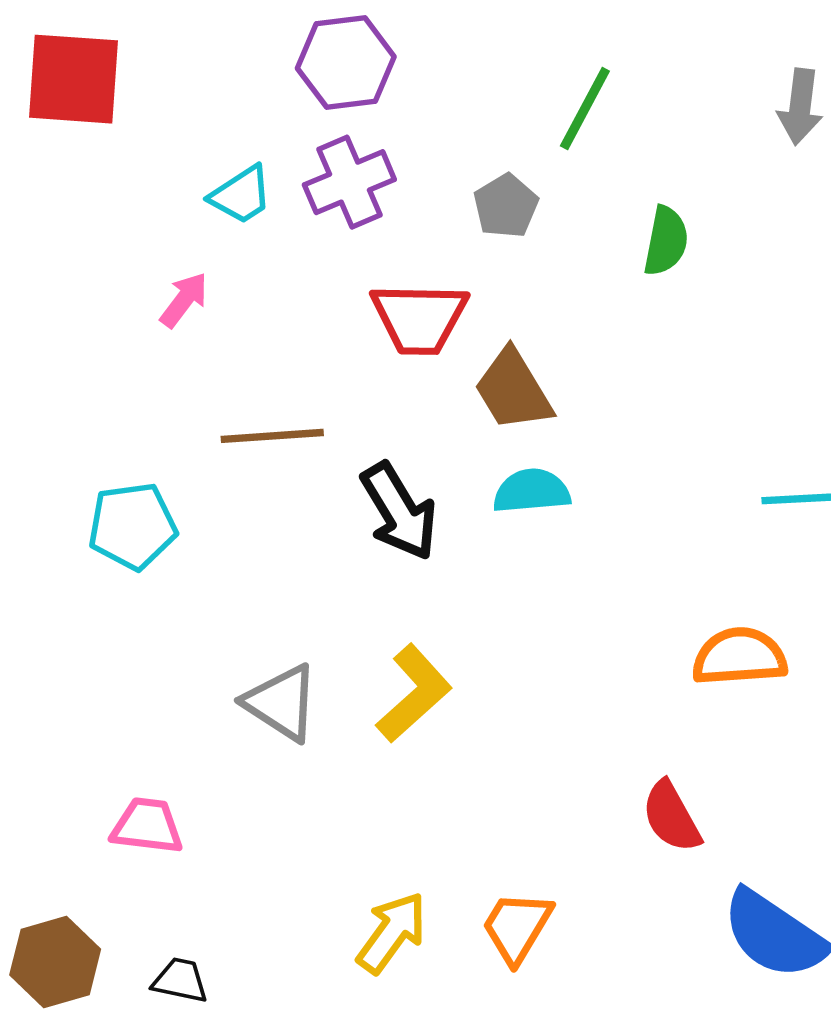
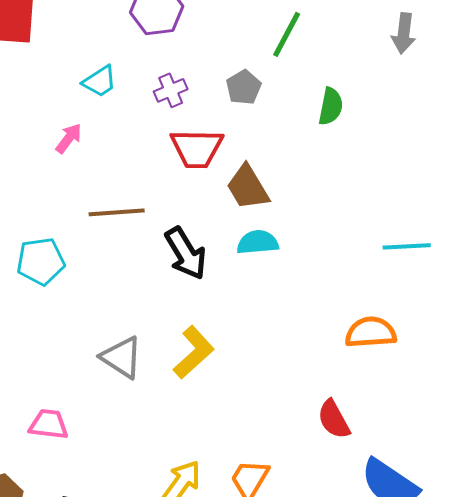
purple cross: (349, 182) -> (171, 90), moved, size x0.7

